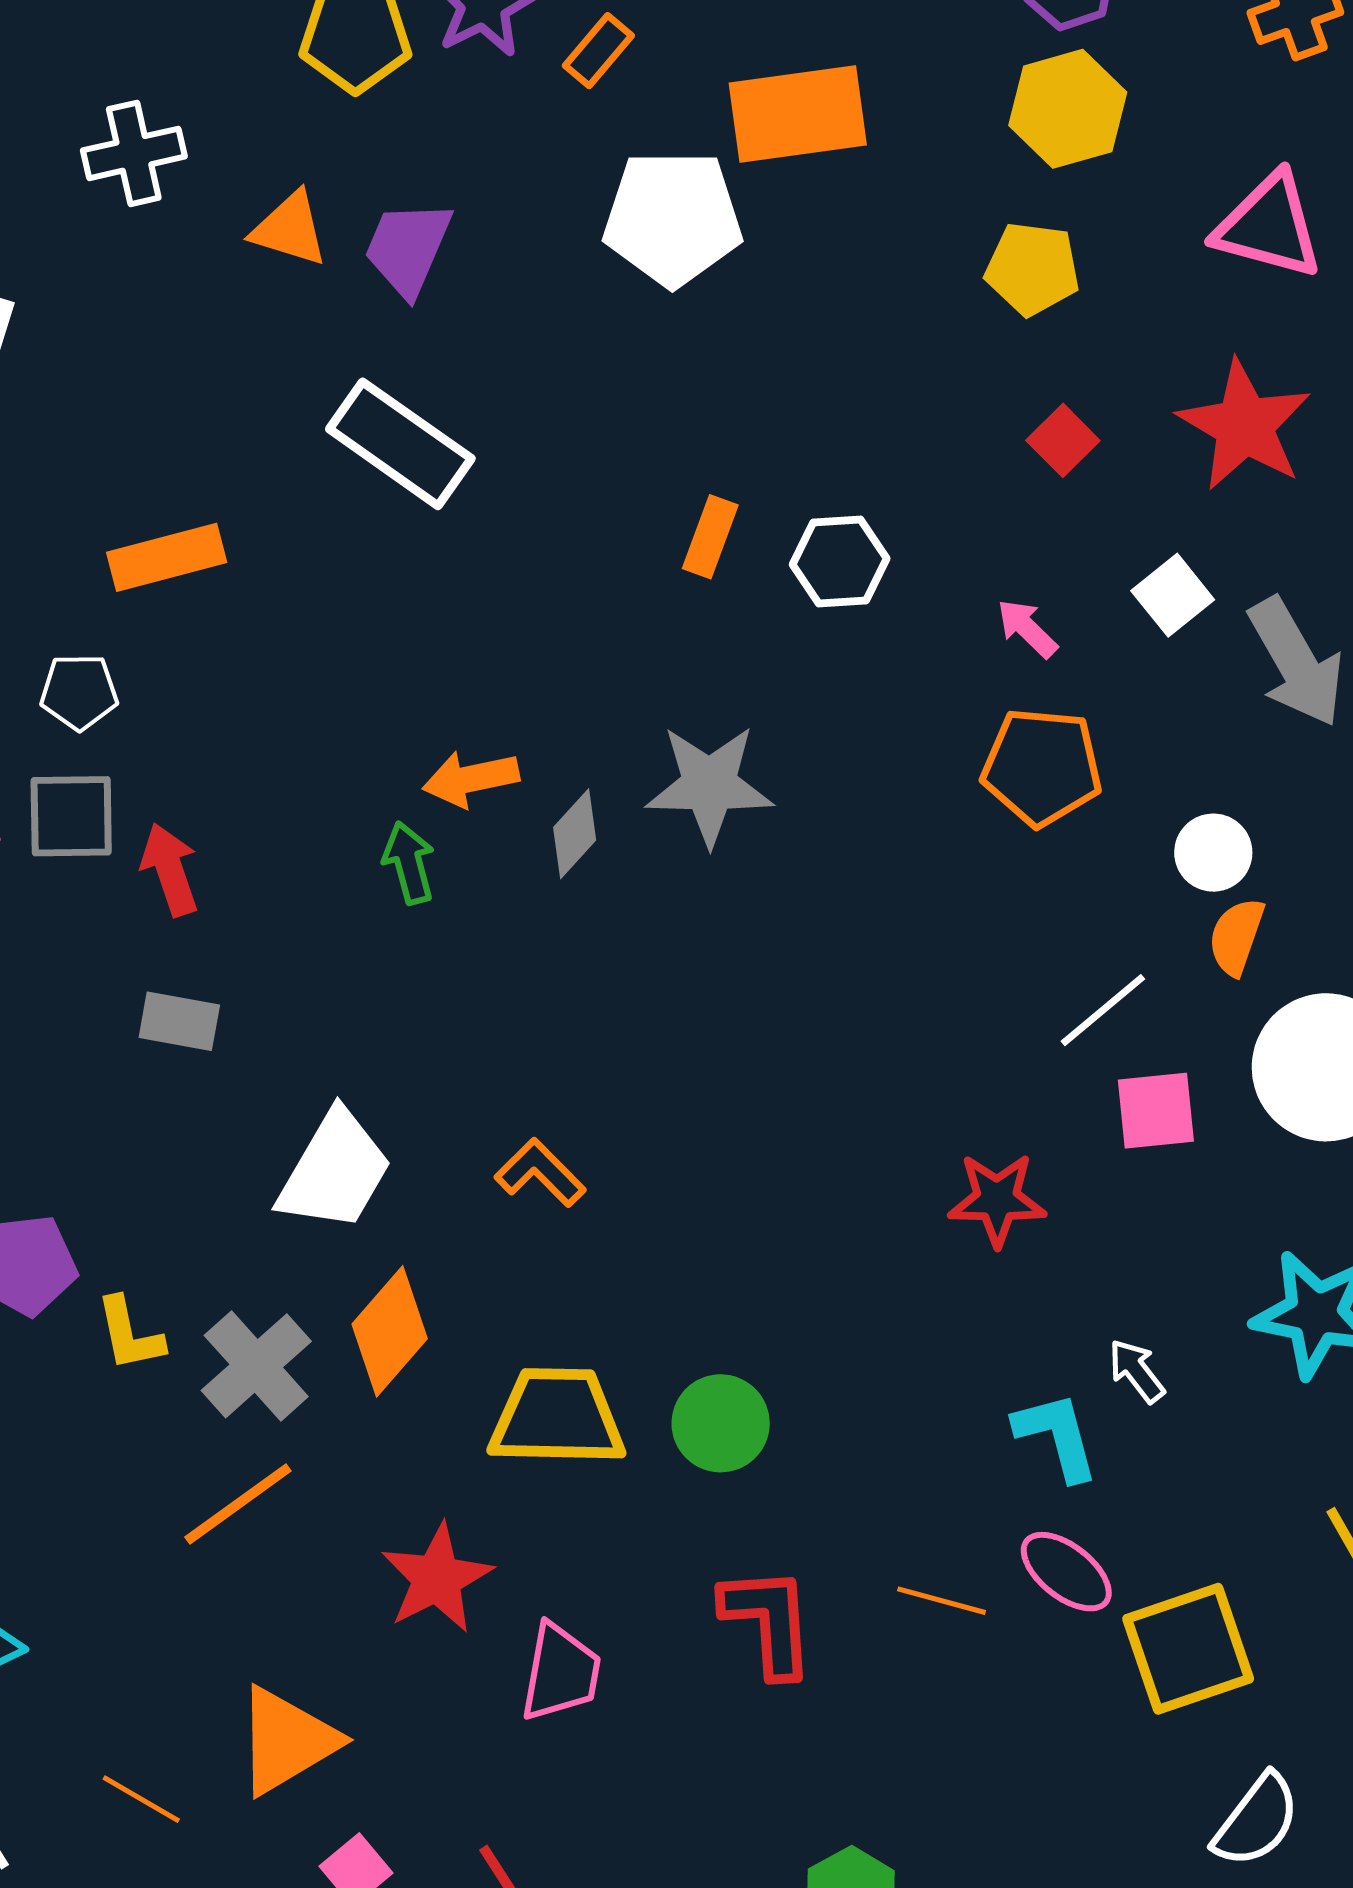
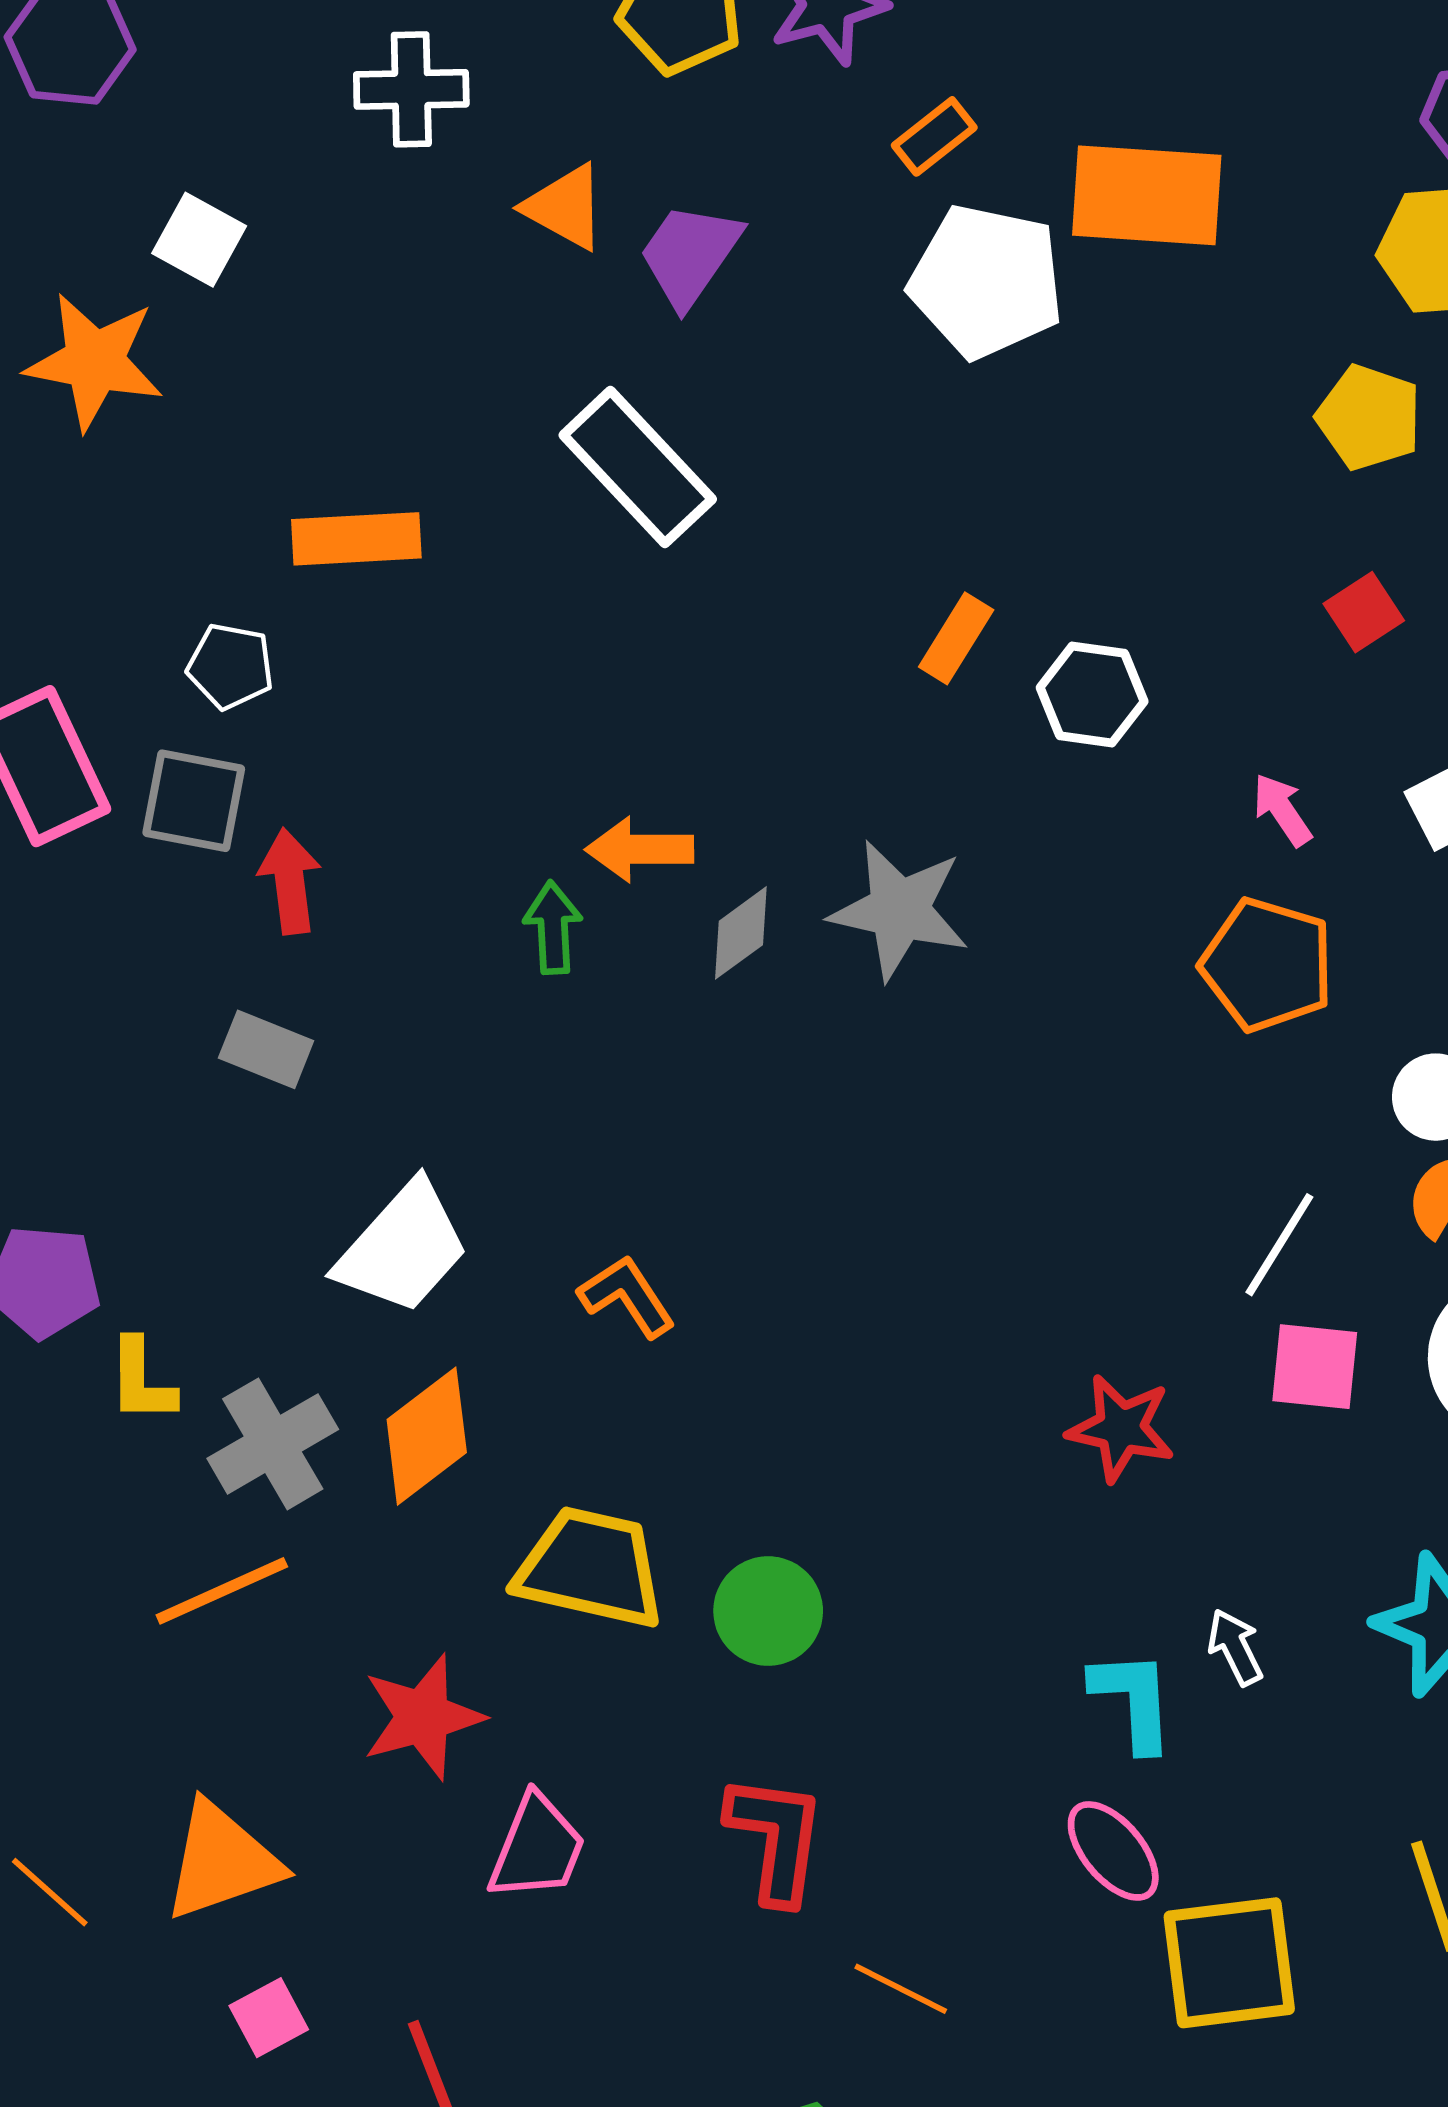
orange rectangle: (598, 51) -> (934, 136), moved
white line: (1103, 1010) -> (1279, 1245), turned -30
orange line: (942, 1601) -> (901, 1989), moved

